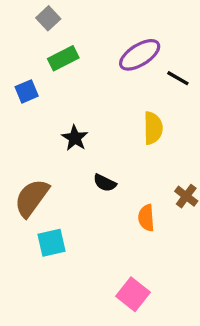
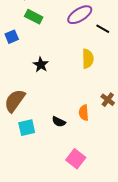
green rectangle: (63, 58) -> (34, 17), turned 54
black semicircle: (105, 183) -> (59, 122), moved

